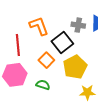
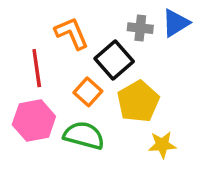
green semicircle: (43, 85) -> (84, 135), size x1.6

